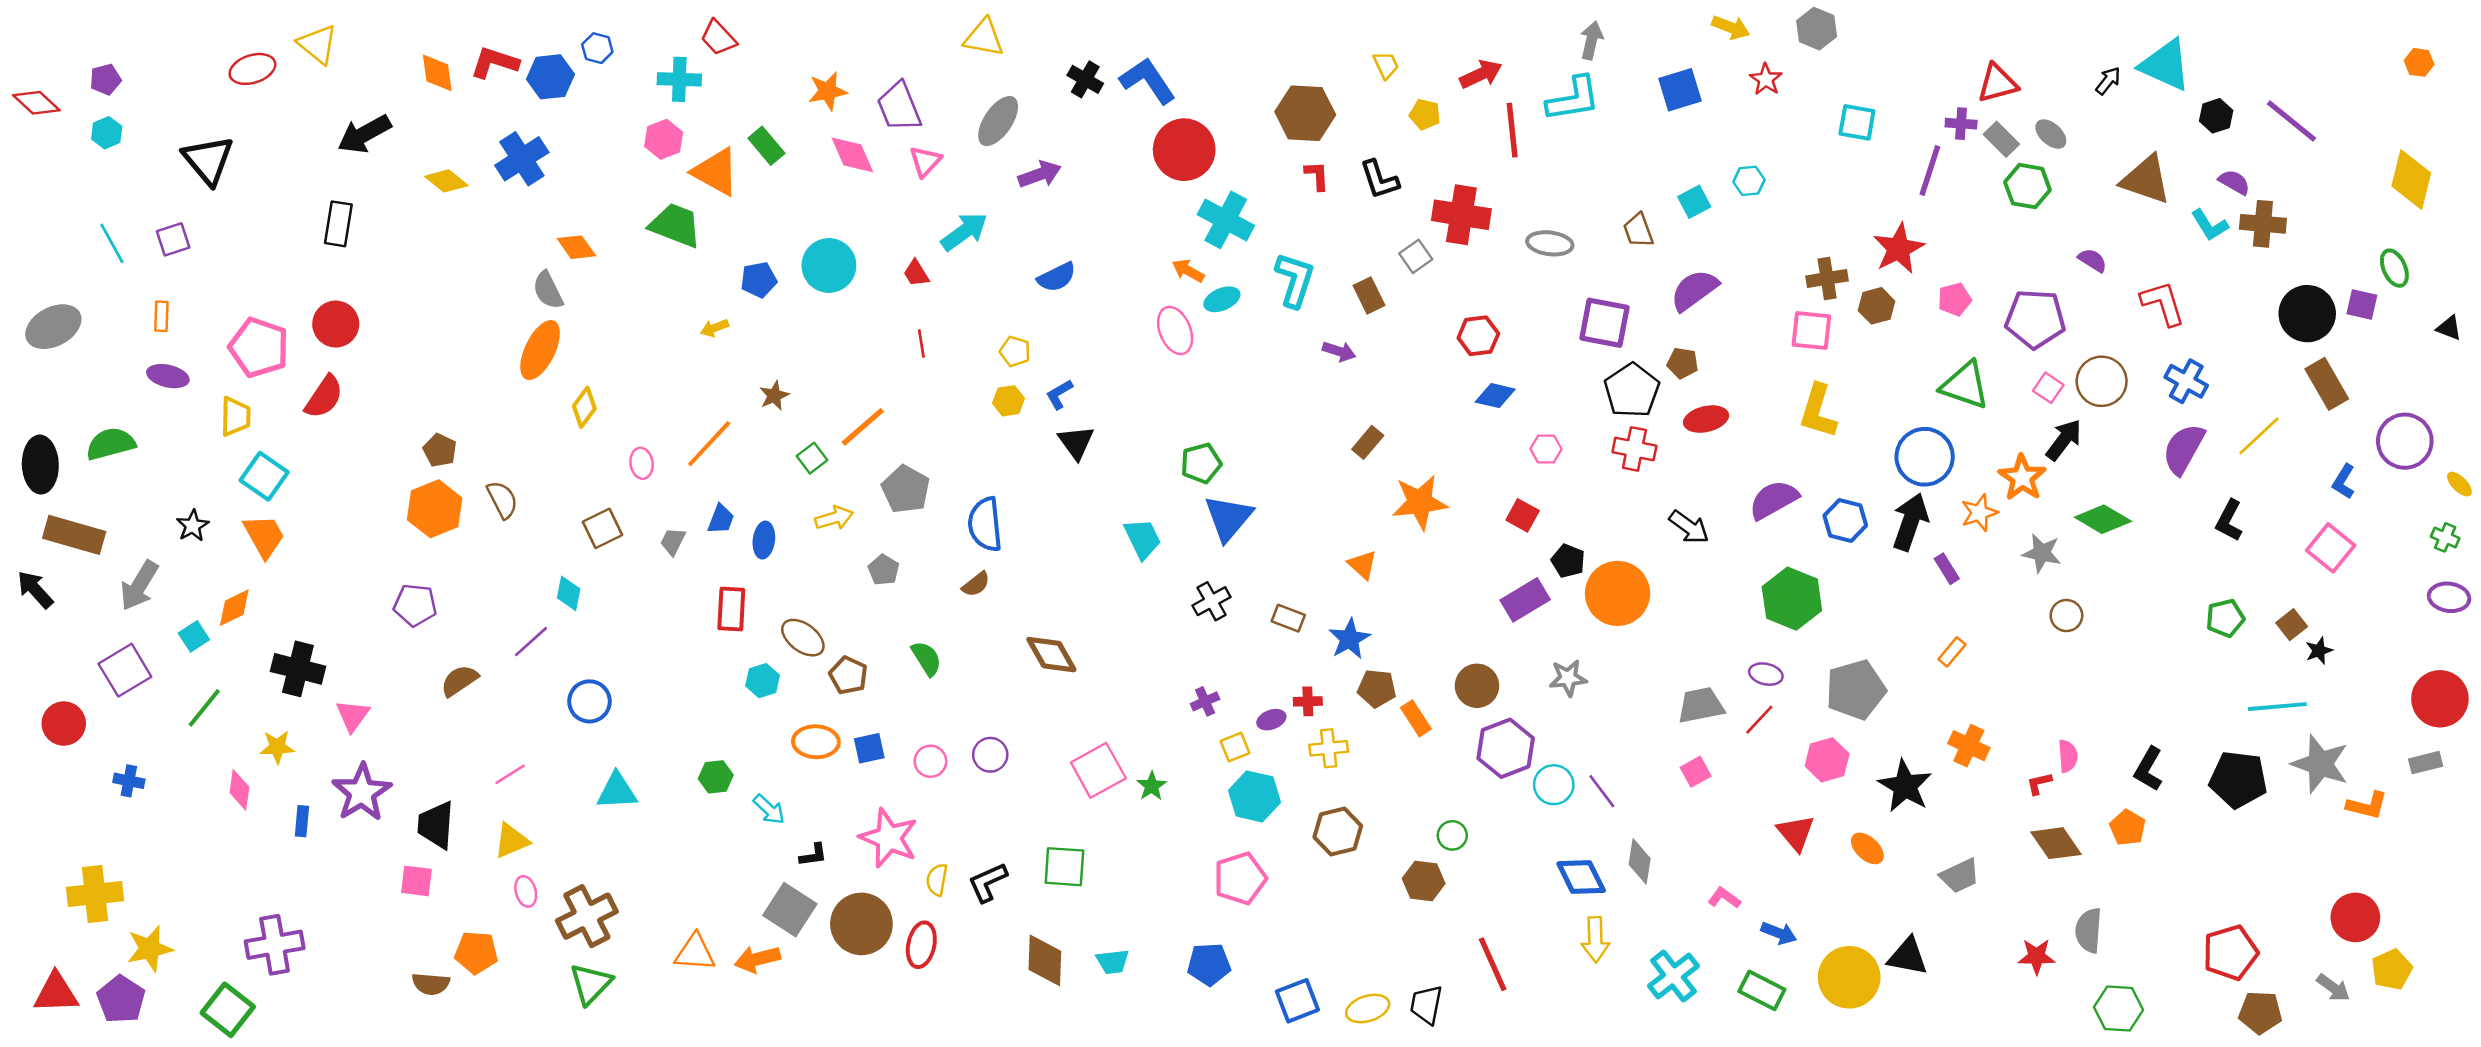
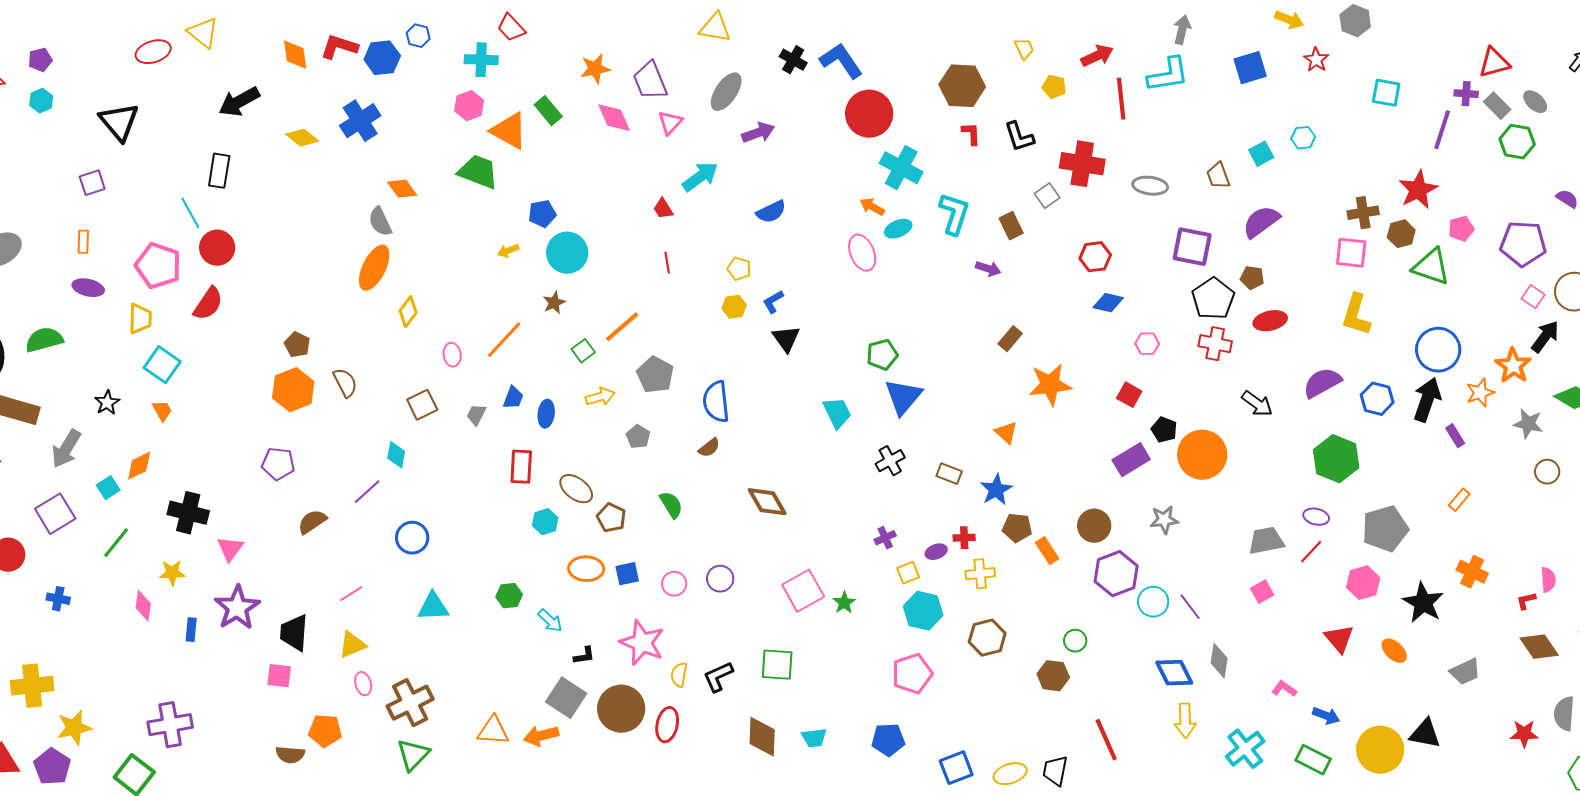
cyan line: (112, 243) -> (190, 213), moved
cyan circle: (829, 265) -> (567, 253), moved
green triangle: (1965, 385) -> (1431, 267), moved
orange trapezoid: (264, 536) -> (162, 411), size x0.6

